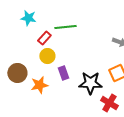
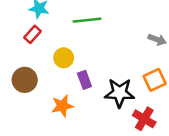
red rectangle: (44, 38) -> (32, 34), moved
orange star: (39, 85) -> (62, 106), moved

